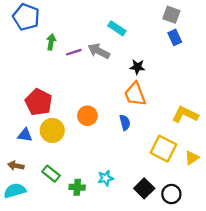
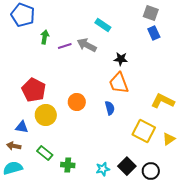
blue triangle: (25, 135) -> (22, 127), moved
cyan star: (106, 178) -> (103, 169), moved

